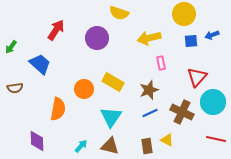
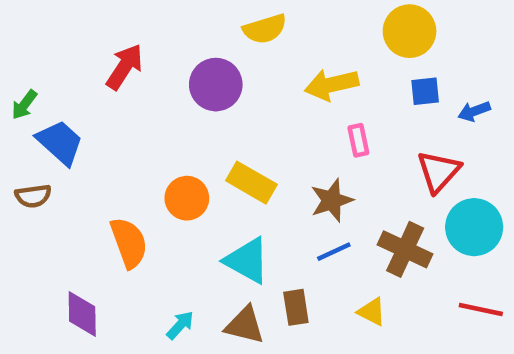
yellow semicircle: (119, 13) -> (265, 29), turned -36
blue arrow: (212, 35) -> (474, 111), moved
blue trapezoid: (40, 64) -> (60, 142), moved
orange semicircle: (58, 109) -> (129, 243), turned -30
cyan triangle: (111, 117) -> (247, 261), turned -35
brown rectangle: (147, 146) -> (296, 307), moved

